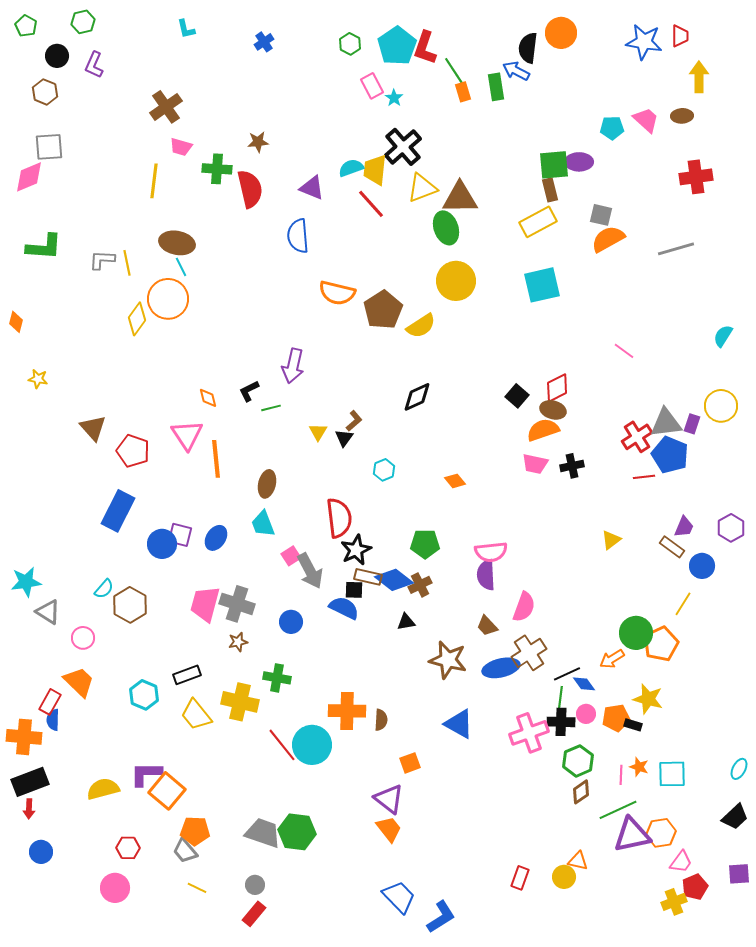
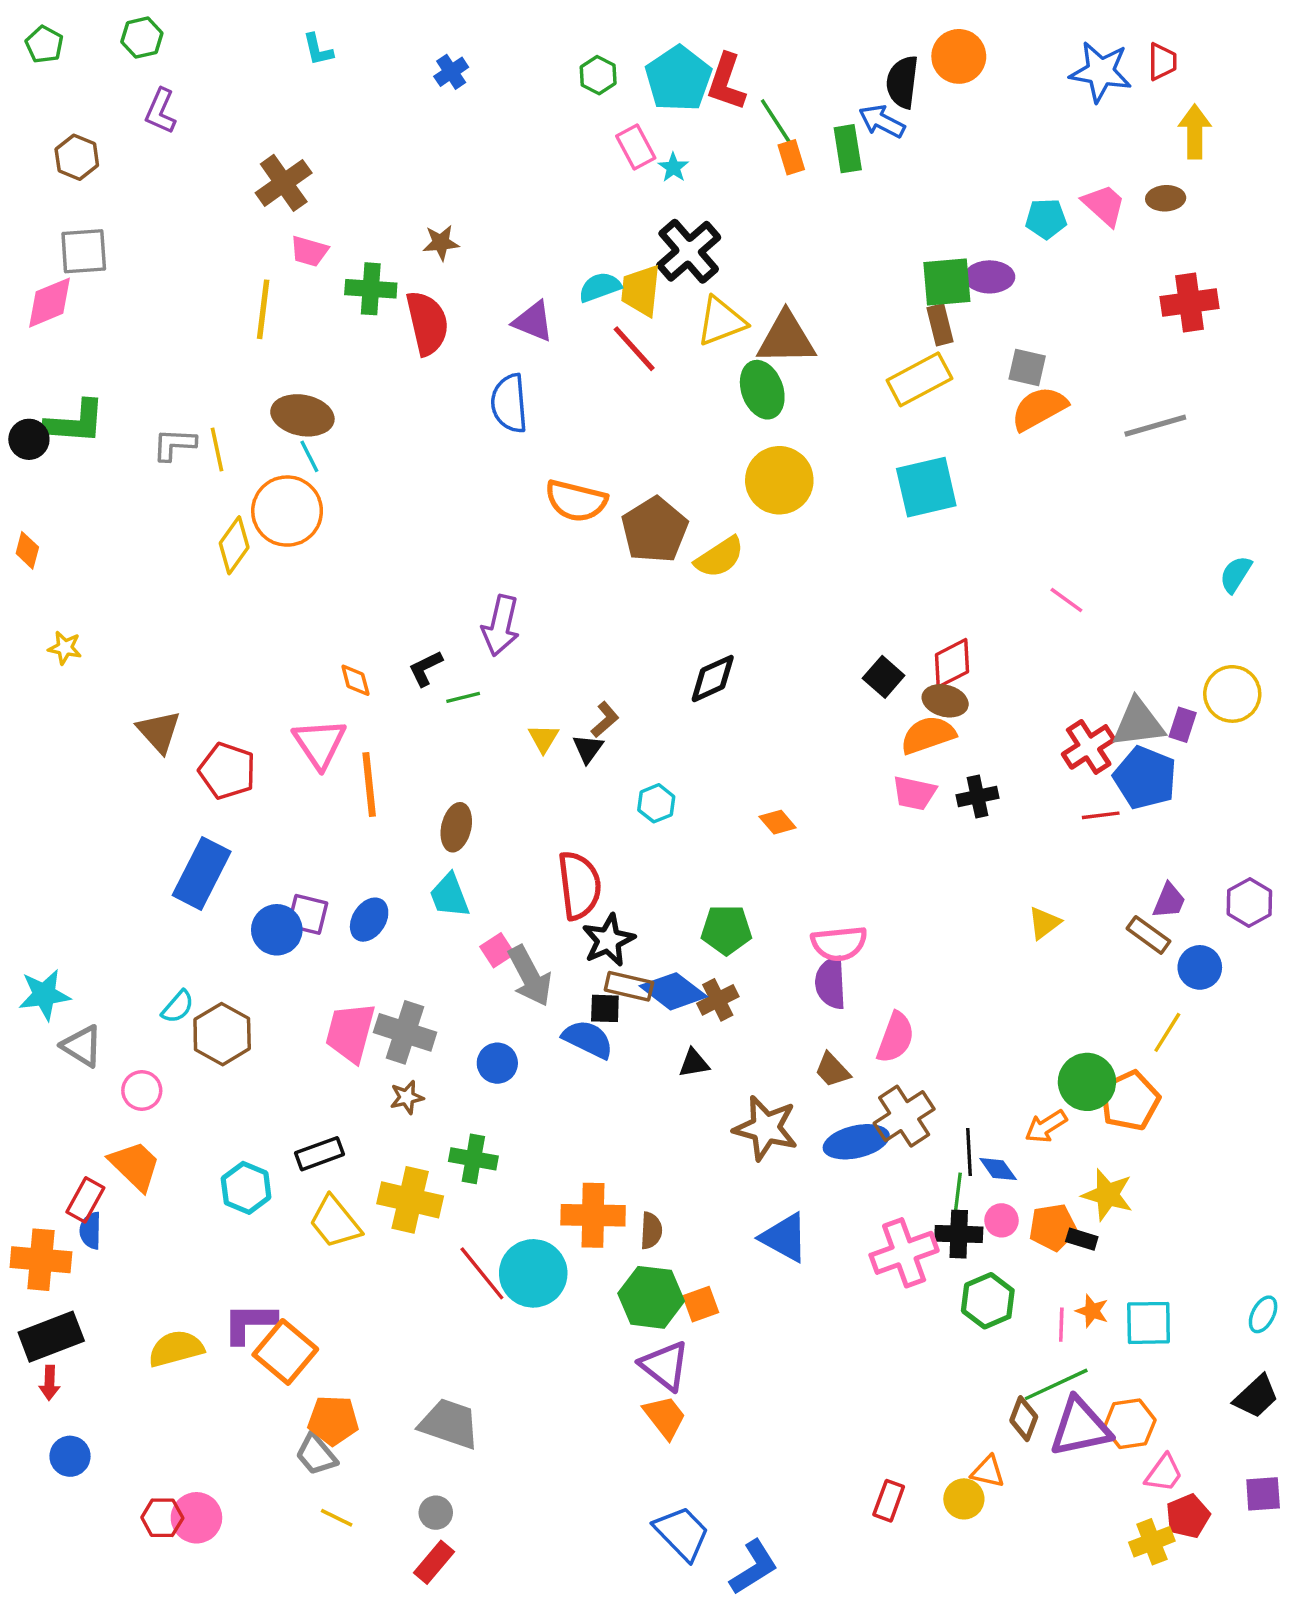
black circle: (57, 56) -> (29, 439), moved
black line: (567, 674) -> (969, 1152), turned -68
brown diamond: (581, 792) -> (1024, 1419), moved, turned -35
green hexagon: (297, 832) -> (651, 1297), moved
red hexagon: (128, 848) -> (162, 1518), moved

